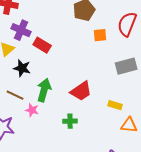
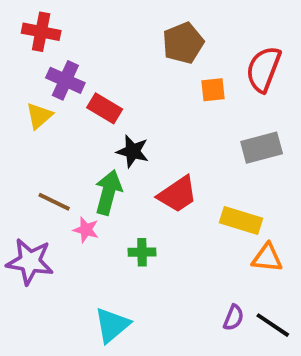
black star: (22, 68) -> (133, 151), moved
yellow rectangle: (115, 105) -> (241, 220), size x1.5
green cross: (70, 121) -> (142, 252), moved

